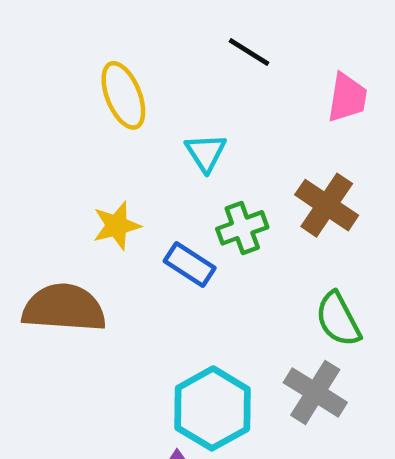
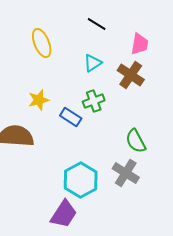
cyan triangle: (206, 153) -> (93, 63), moved, turned 30
brown cross: (327, 205) -> (131, 75), moved

